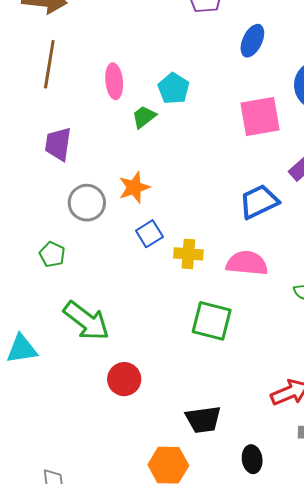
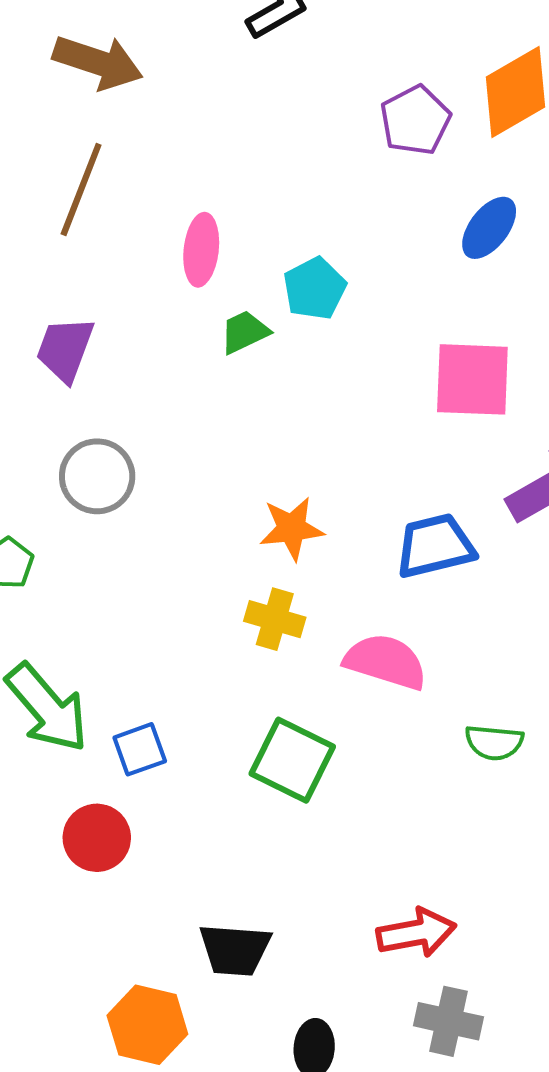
orange star: (134, 187) -> (292, 529), moved
blue square: (149, 234) -> (140, 749), moved

